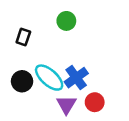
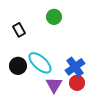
black rectangle: (23, 37) -> (19, 30), turned -48
blue cross: (76, 78) -> (75, 67), moved

